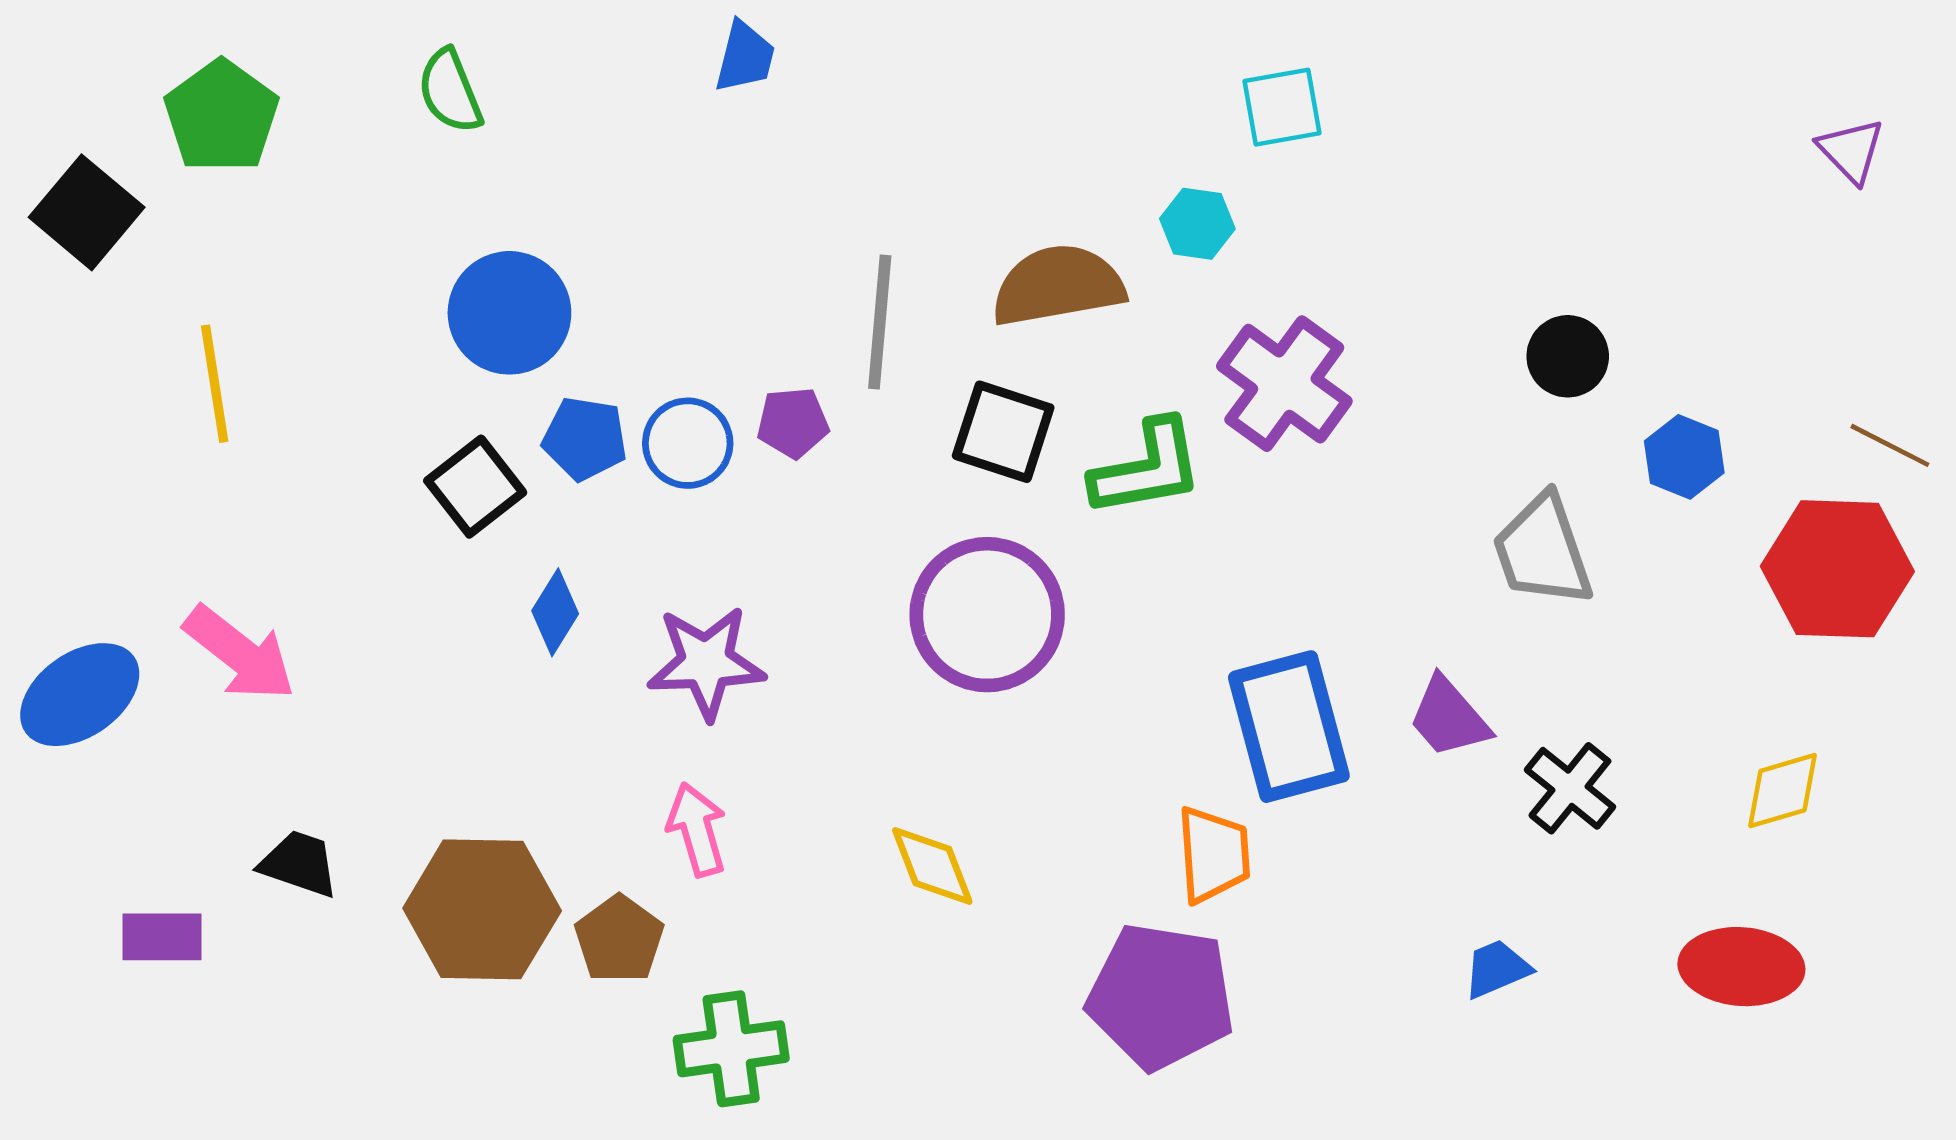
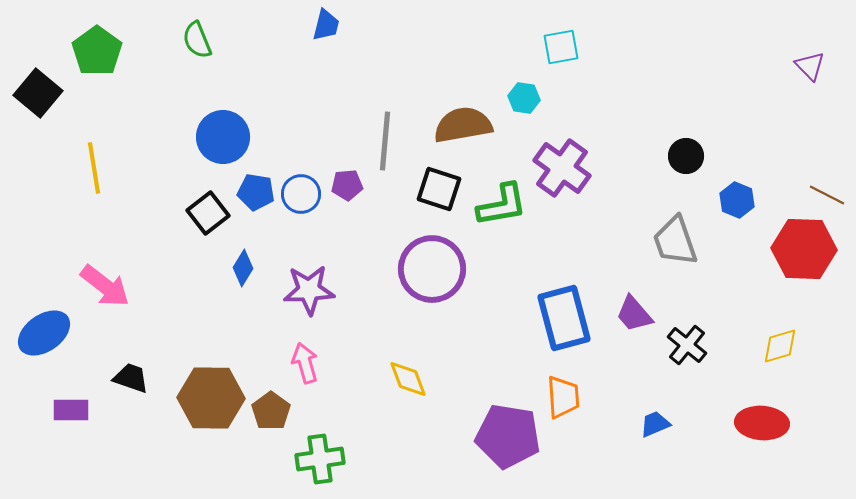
blue ellipse: (80, 695) -> (44, 333), moved
orange trapezoid: (1213, 855) -> (563, 397), moved

